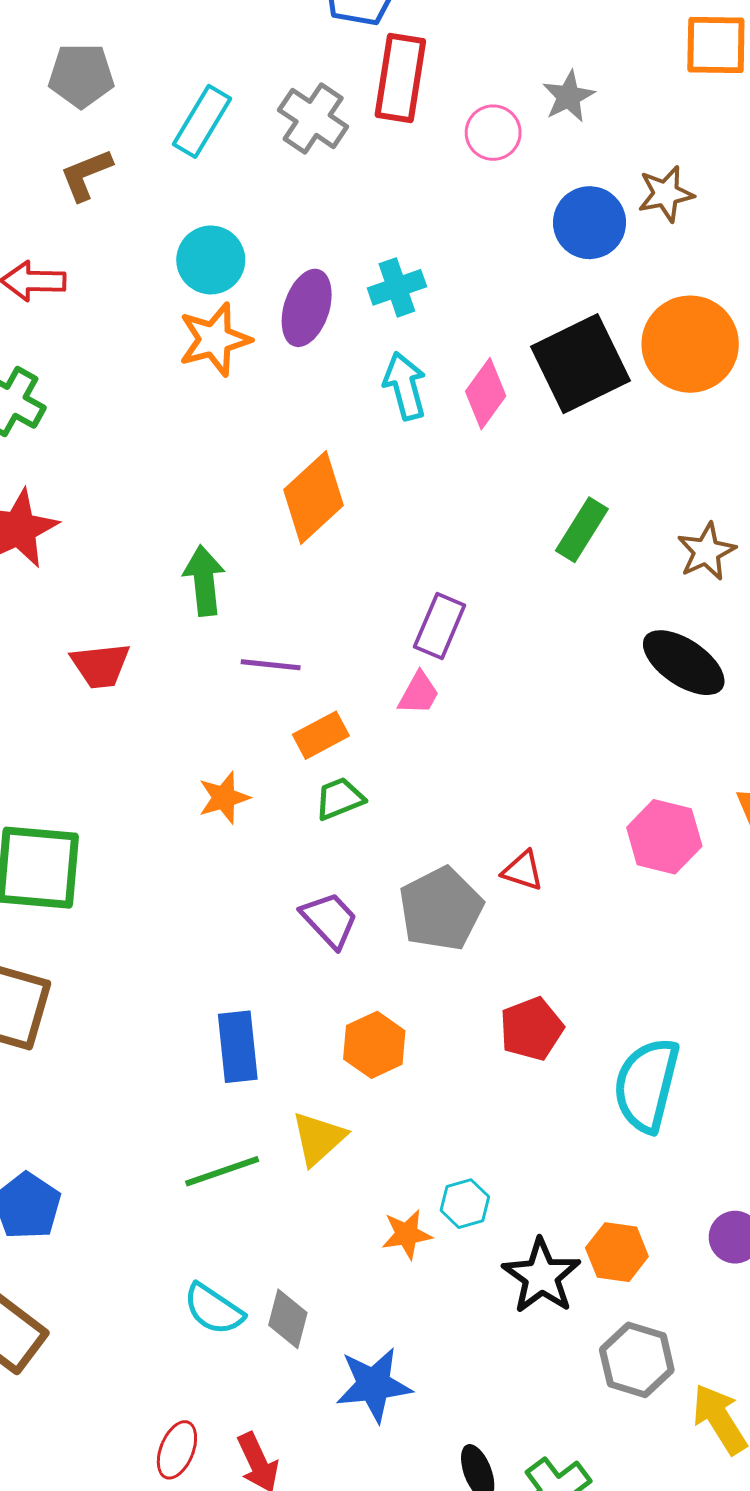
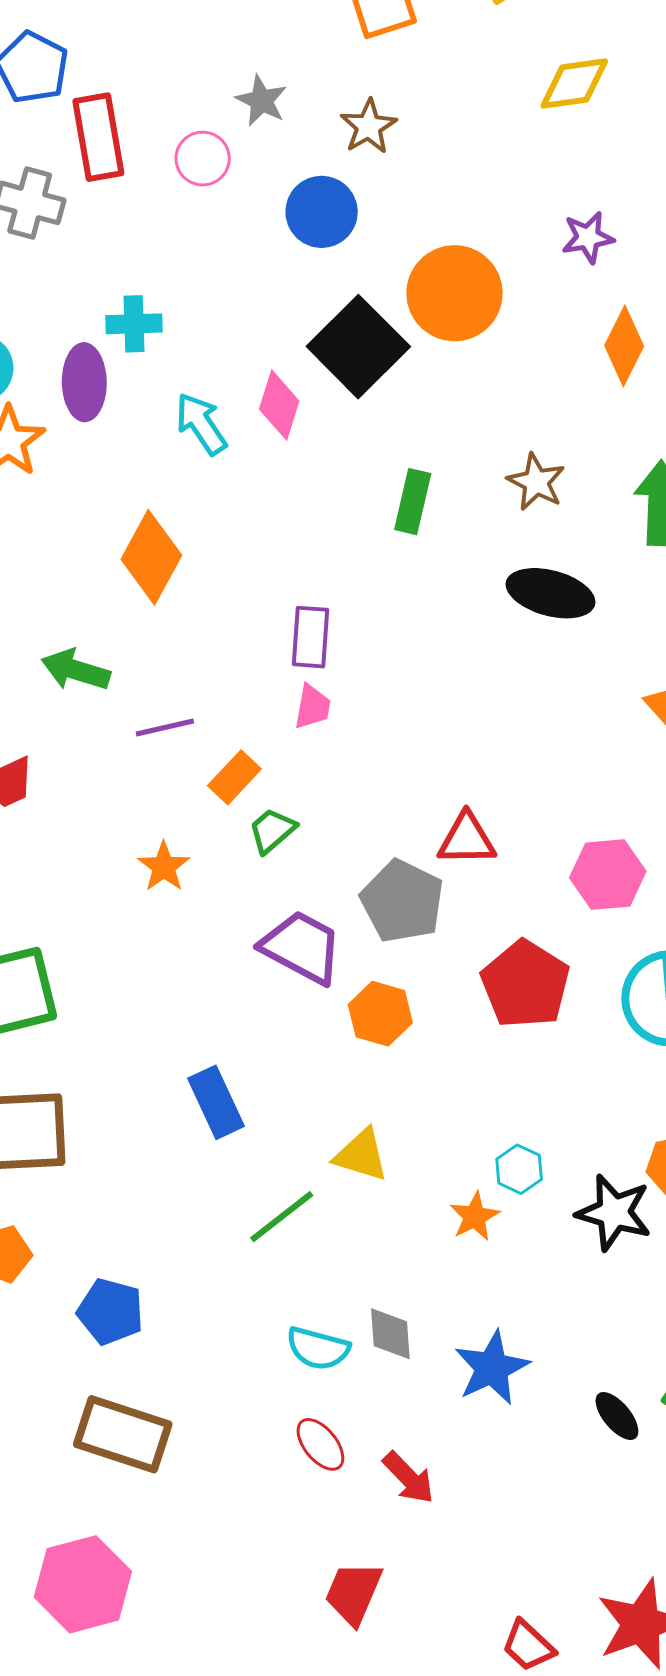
brown star: (666, 194) -> (369, 127), moved
cyan cross: (397, 287) -> (134, 324), moved, turned 36
green arrow: (204, 581) -> (76, 670), turned -48
pink hexagon: (664, 837) -> (608, 875), moved
red triangle: (523, 871) -> (467, 839), size x1.4
purple trapezoid: (330, 920) -> (302, 947), size x1.4
red pentagon: (531, 1029) -> (525, 984), size x1.4
orange hexagon: (374, 1045) -> (380, 1014), moved
blue rectangle: (238, 1047) -> (216, 1102), moved
yellow triangle: (318, 1138) -> (361, 1155), turned -42
red ellipse: (177, 1450) -> (320, 1444), moved, turned -42

